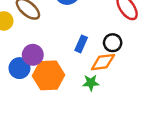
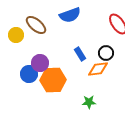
blue rectangle: (81, 44) -> (80, 54), turned -56
green star: (91, 83) -> (89, 102), moved

